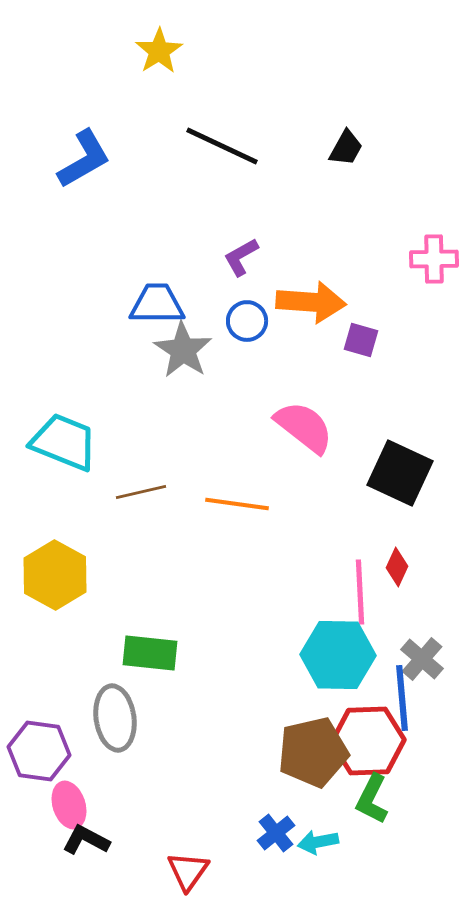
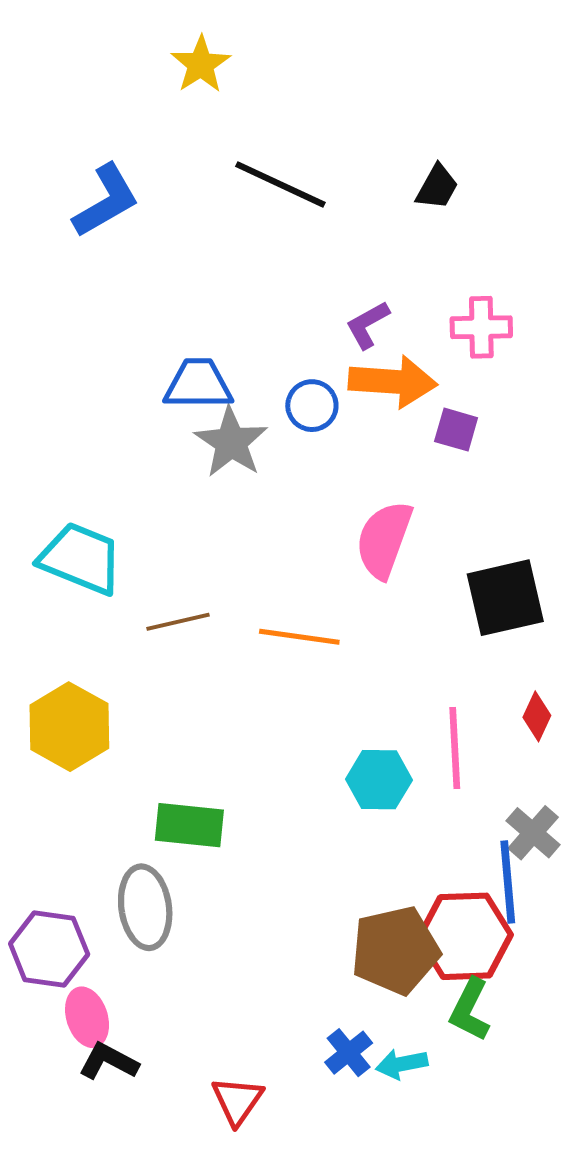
purple L-shape: (241, 257) -> (368, 325), moved
pink cross: (434, 259) -> (481, 327), moved
pink semicircle: (304, 427) -> (384, 540), turned -108
black square: (400, 473) -> (505, 598), turned -38
red diamond: (397, 567) -> (537, 716), moved
cyan hexagon: (338, 655) -> (379, 780), moved, size x0.7

